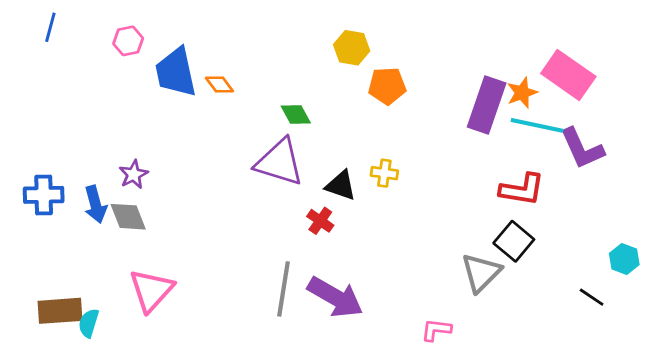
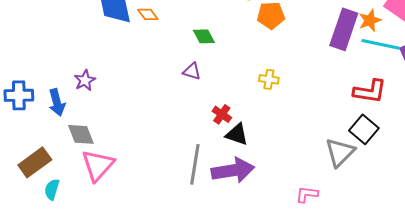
purple triangle: (279, 162) -> (192, 71), size x0.5
black triangle: (341, 185) -> (237, 134), moved
gray diamond: (128, 217) -> (81, 134), moved
purple arrow: (335, 297) -> (233, 170), turned -39
brown rectangle: (60, 311) -> (35, 162), moved, turned -32

